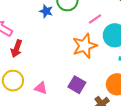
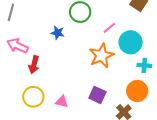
blue star: (46, 11) -> (58, 33), moved

